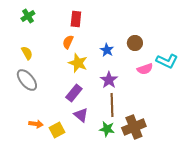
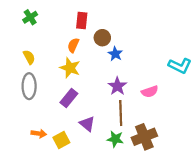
brown circle: (135, 43) -> (102, 38), moved
yellow star: (78, 63) -> (70, 68), moved
pink semicircle: (145, 69) -> (150, 92), moved
gray ellipse: (27, 80) -> (29, 86), turned 40
purple rectangle: (74, 93) -> (69, 98), moved

